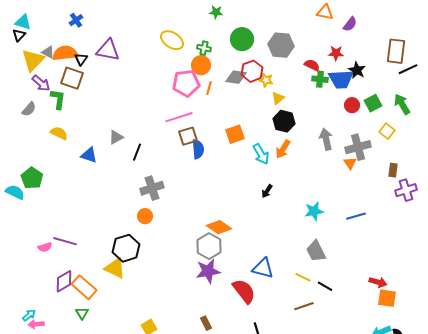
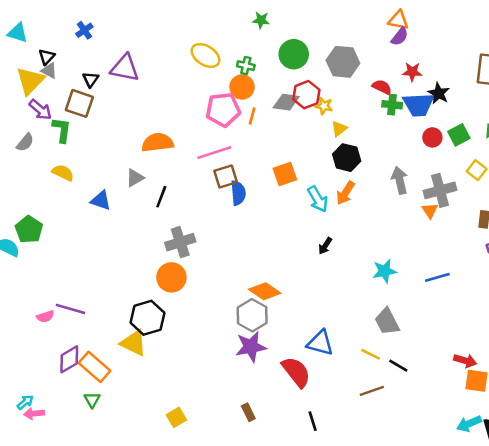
purple semicircle: (350, 24) -> (400, 37), moved
black triangle: (19, 35) -> (47, 57), moved
orange semicircle: (65, 53) -> (158, 142), moved
orange circle: (145, 216) -> (171, 277), size x1.5

